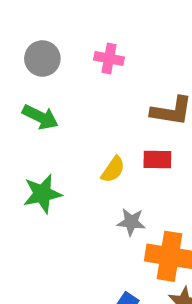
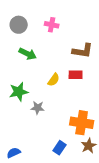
green arrow: (40, 117) -> (28, 54), moved
gray star: (131, 222) -> (38, 108), moved

